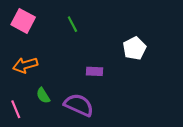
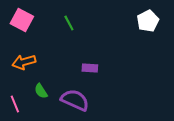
white pentagon: (134, 48) -> (148, 21), moved

